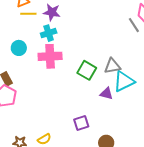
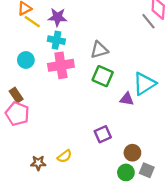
yellow line: (28, 14) -> (32, 22), turned 42
cyan cross: (49, 33) -> (56, 40), turned 35
gray triangle: (112, 66) -> (99, 50), moved

